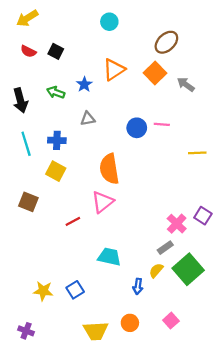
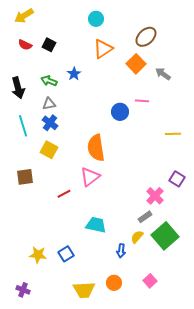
orange triangle: (114, 70) -> (103, 49), moved
gray triangle: (88, 119) -> (49, 104), moved
pink line: (162, 124) -> (142, 101), moved
blue cross: (57, 140) -> (50, 123), turned 35
brown square: (28, 202) -> (25, 177), turned -30
purple square: (203, 216) -> (177, 179), moved

